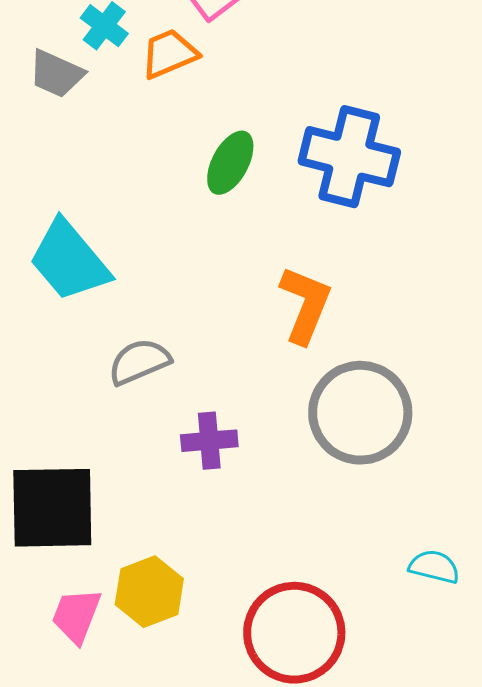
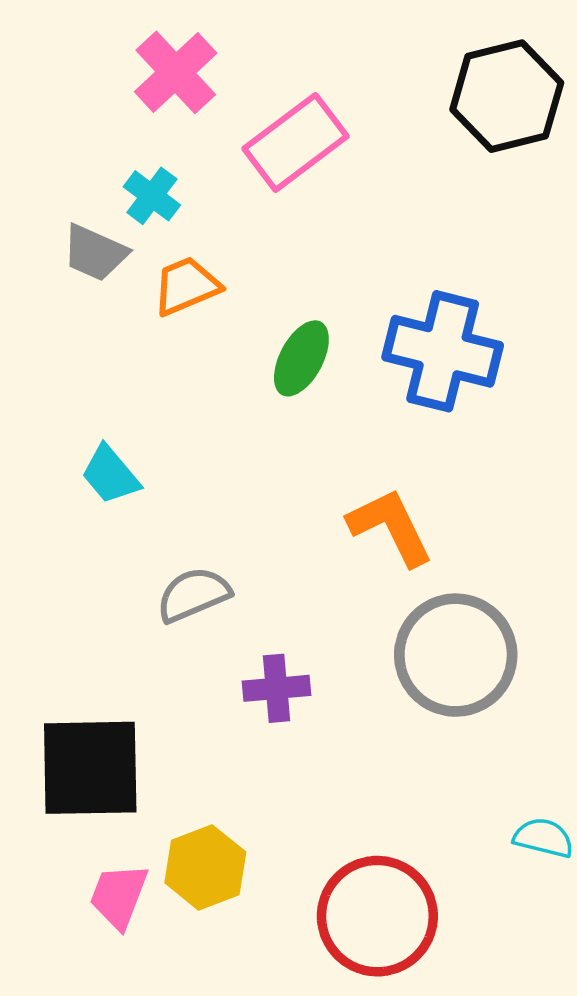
orange trapezoid: (169, 54) -> (186, 286), moved
cyan trapezoid: (69, 261) -> (110, 475), size x0.6
orange L-shape: (305, 305) -> (390, 527), turned -48

